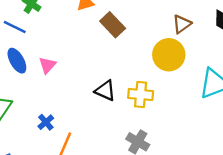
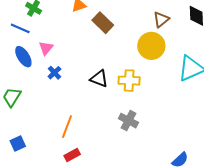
pink triangle: (47, 65) -> (46, 48), moved
blue cross: (46, 122) -> (54, 73), moved

